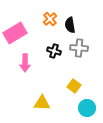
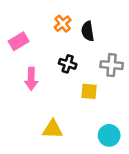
pink rectangle: (15, 33) -> (19, 41), size x0.7
gray cross: (79, 48) -> (112, 65), moved
yellow square: (74, 86) -> (89, 91), moved, turned -32

